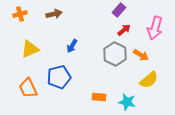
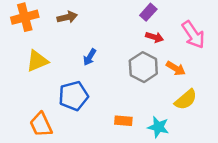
orange cross: (20, 14) -> (25, 17), size x1.5
pink arrow: (155, 28) -> (193, 35), turned -50
red arrow: (124, 30) -> (155, 37), turned 56
orange trapezoid: (28, 88) -> (41, 125), moved

